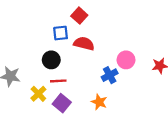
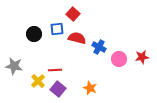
black circle: (51, 60) -> (34, 34), moved
pink circle: (126, 60) -> (119, 59), moved
blue cross: (110, 75) -> (99, 47), moved, turned -32

